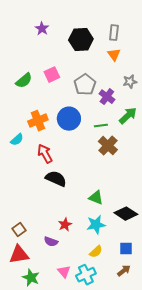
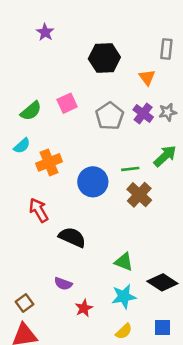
purple star: (42, 29) -> (45, 32), moved
gray rectangle: (114, 33) -> (166, 49), moved
purple cross: (107, 97) -> (143, 113), moved
blue circle: (69, 119) -> (93, 182), moved
cyan semicircle: (17, 140) -> (22, 146), moved
red arrow: (45, 154) -> (39, 210), moved
red star: (65, 225) -> (84, 308), moved
purple semicircle: (51, 242) -> (63, 284), moved

